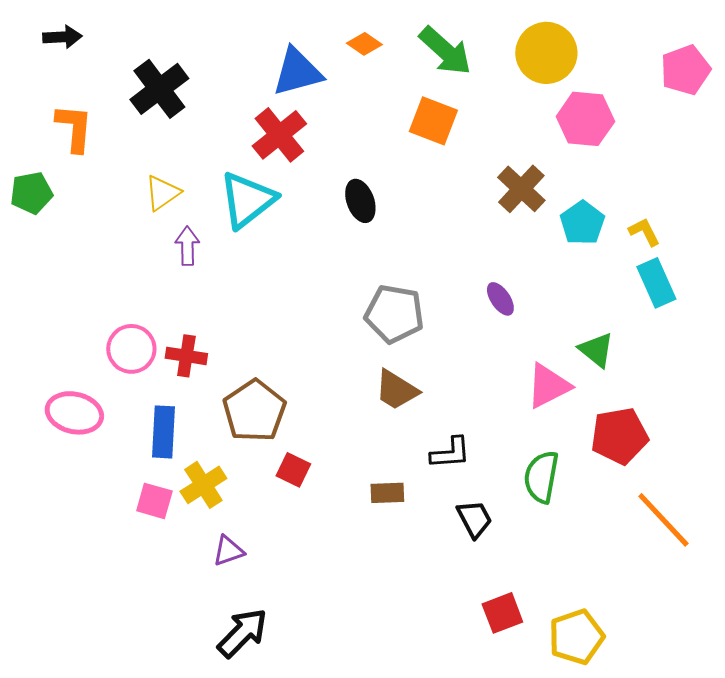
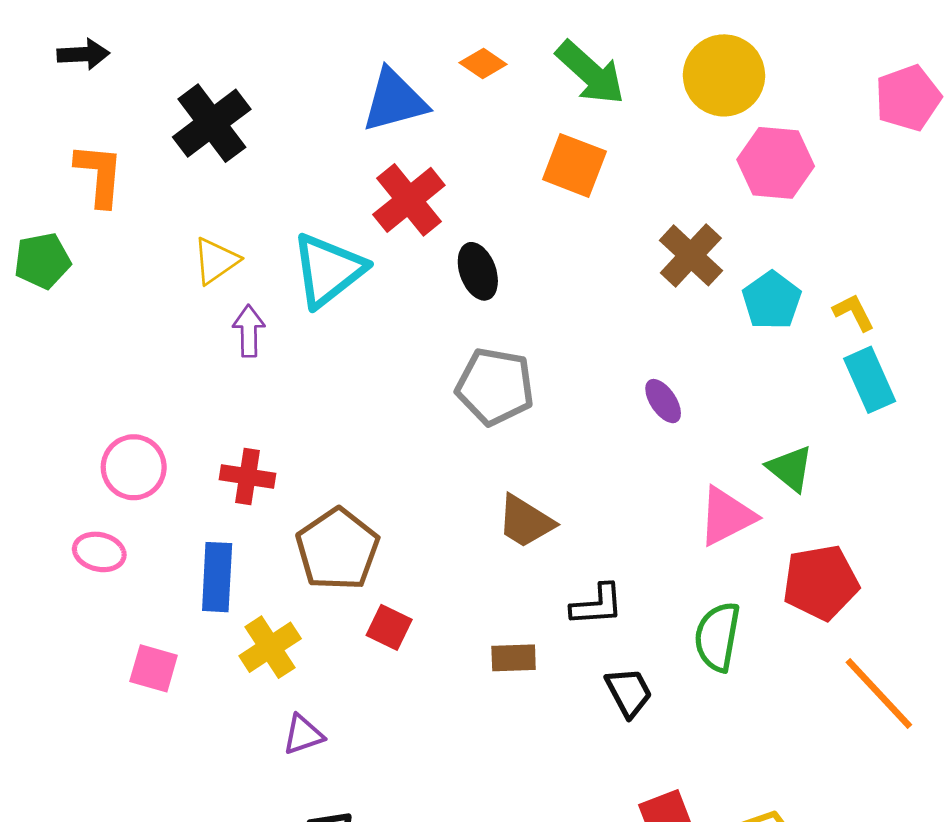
red cross: (279, 135) -> (409, 200), moved
gray pentagon: (394, 314) -> (495, 386), moved
pink circle: (131, 349) -> (134, 467), moved
pink ellipse: (74, 413) -> (99, 552), size x0.7
pink square: (154, 501) -> (154, 668), moved

